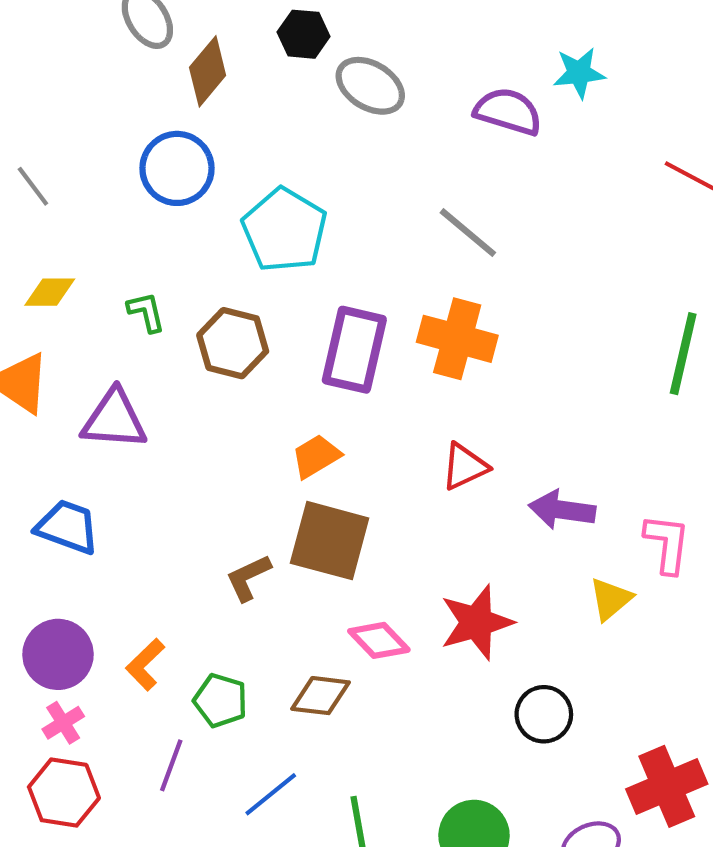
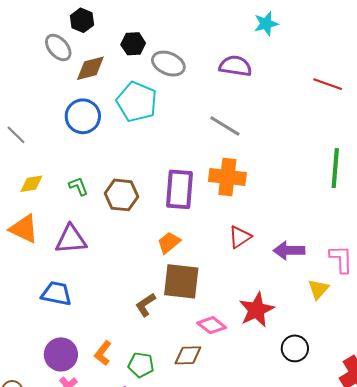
brown diamond: (208, 71) -> (90, 68), turned 44
cyan star: (579, 73) -> (266, 24), moved
cyan pentagon: (285, 230) -> (137, 102), moved

